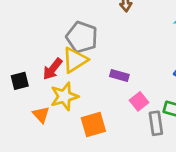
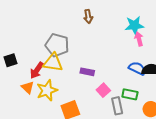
yellow triangle: (75, 60) -> (53, 63), turned 45
black square: (20, 81) -> (10, 60), moved
orange triangle: (41, 115) -> (28, 88), moved

